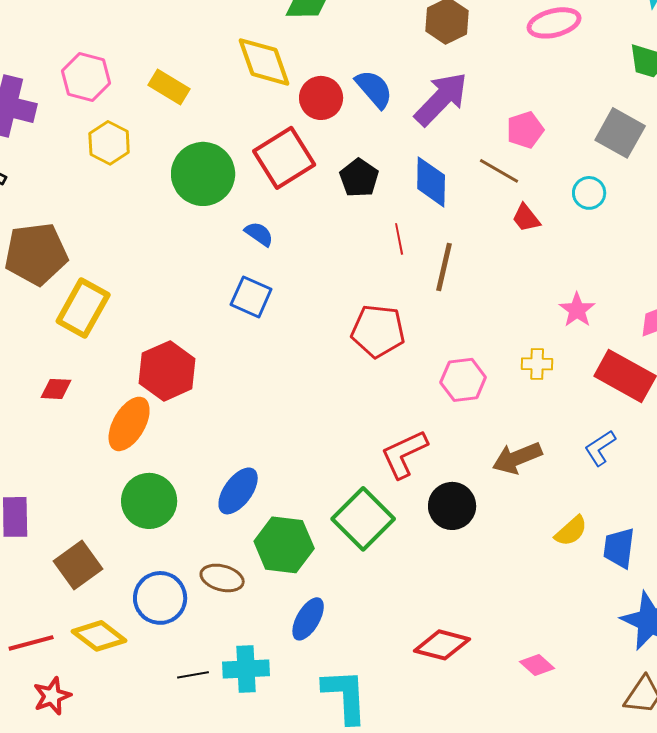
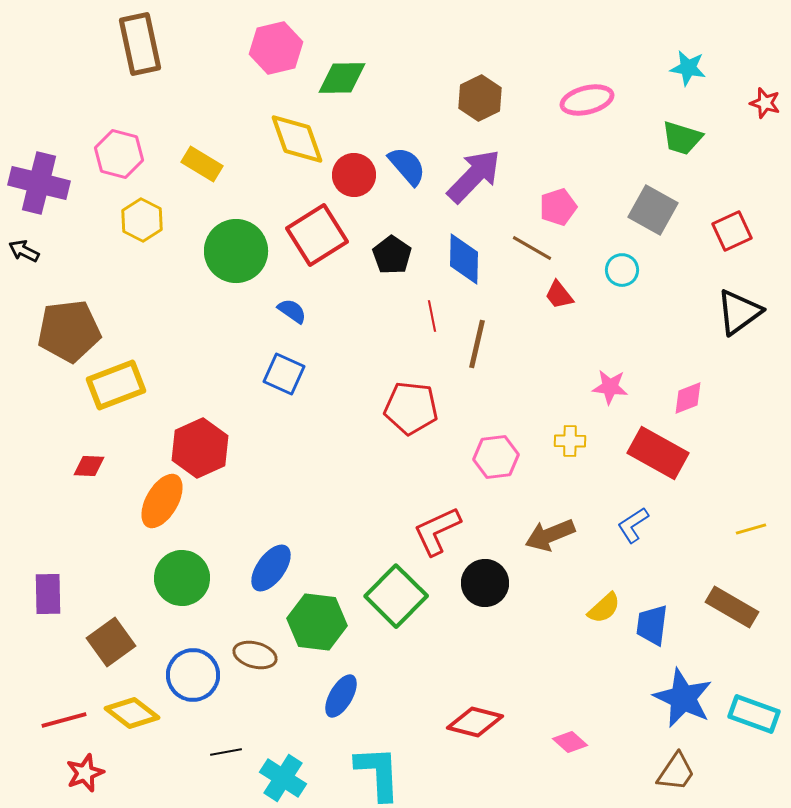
yellow rectangle: (83, 308) -> (116, 385), turned 40
pink star: (577, 310) -> (610, 387), turned -30
cyan cross: (246, 669) -> (283, 778), moved, turned 36

